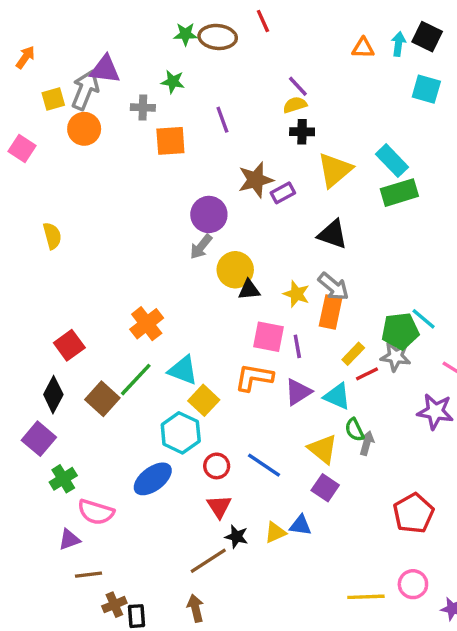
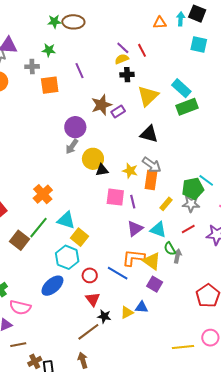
red line: (263, 21) -> (142, 50), moved
red line: (367, 374) -> (188, 229), moved
orange L-shape: (254, 378) -> (133, 258), moved

